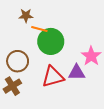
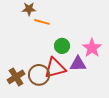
green circle: (51, 41) -> (62, 46), moved, size x0.6
brown circle: (18, 61) -> (39, 75), moved

